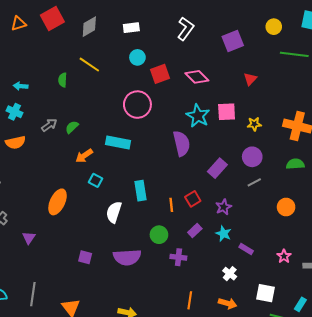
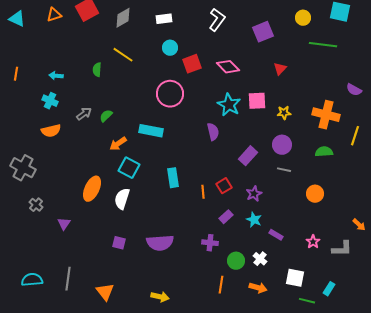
purple semicircle: (182, 143) -> (213, 132), size x0.7
cyan square: (95, 180) -> (129, 168), size x1.5
gray line: (254, 182) -> (284, 170), turned 40
white semicircle: (114, 212) -> (122, 199), moved
green circle: (159, 235) -> (236, 261), moved

